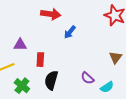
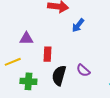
purple semicircle: (87, 78) -> (83, 70), moved
green cross: (22, 86) -> (28, 81), turned -35

